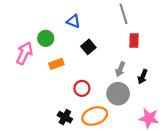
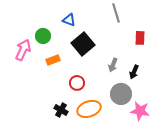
red rectangle: (134, 40) -> (140, 38), moved
black square: (88, 47) -> (83, 44), size x1.6
gray circle: (118, 94) -> (121, 94), moved

